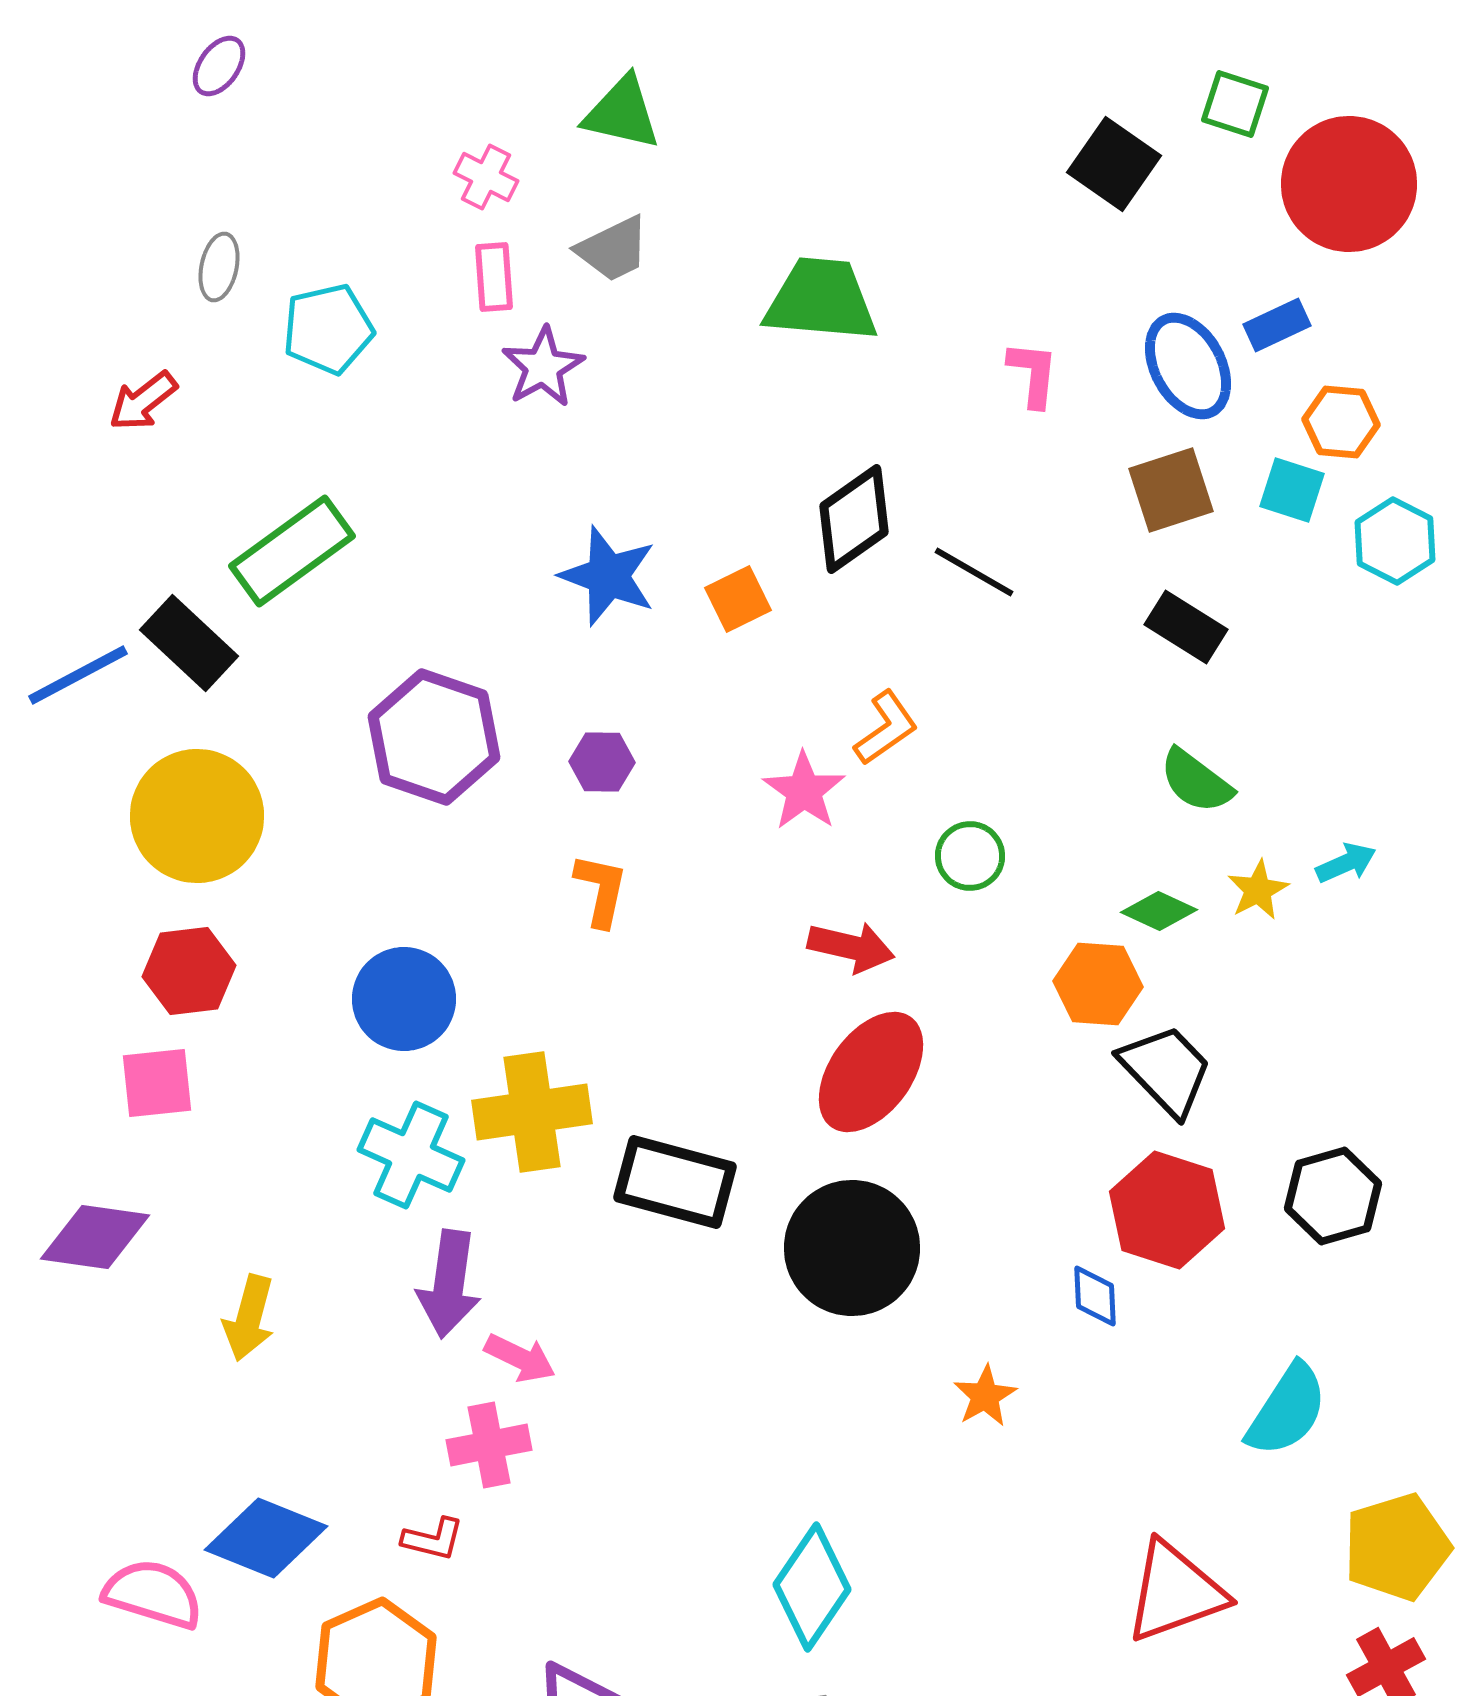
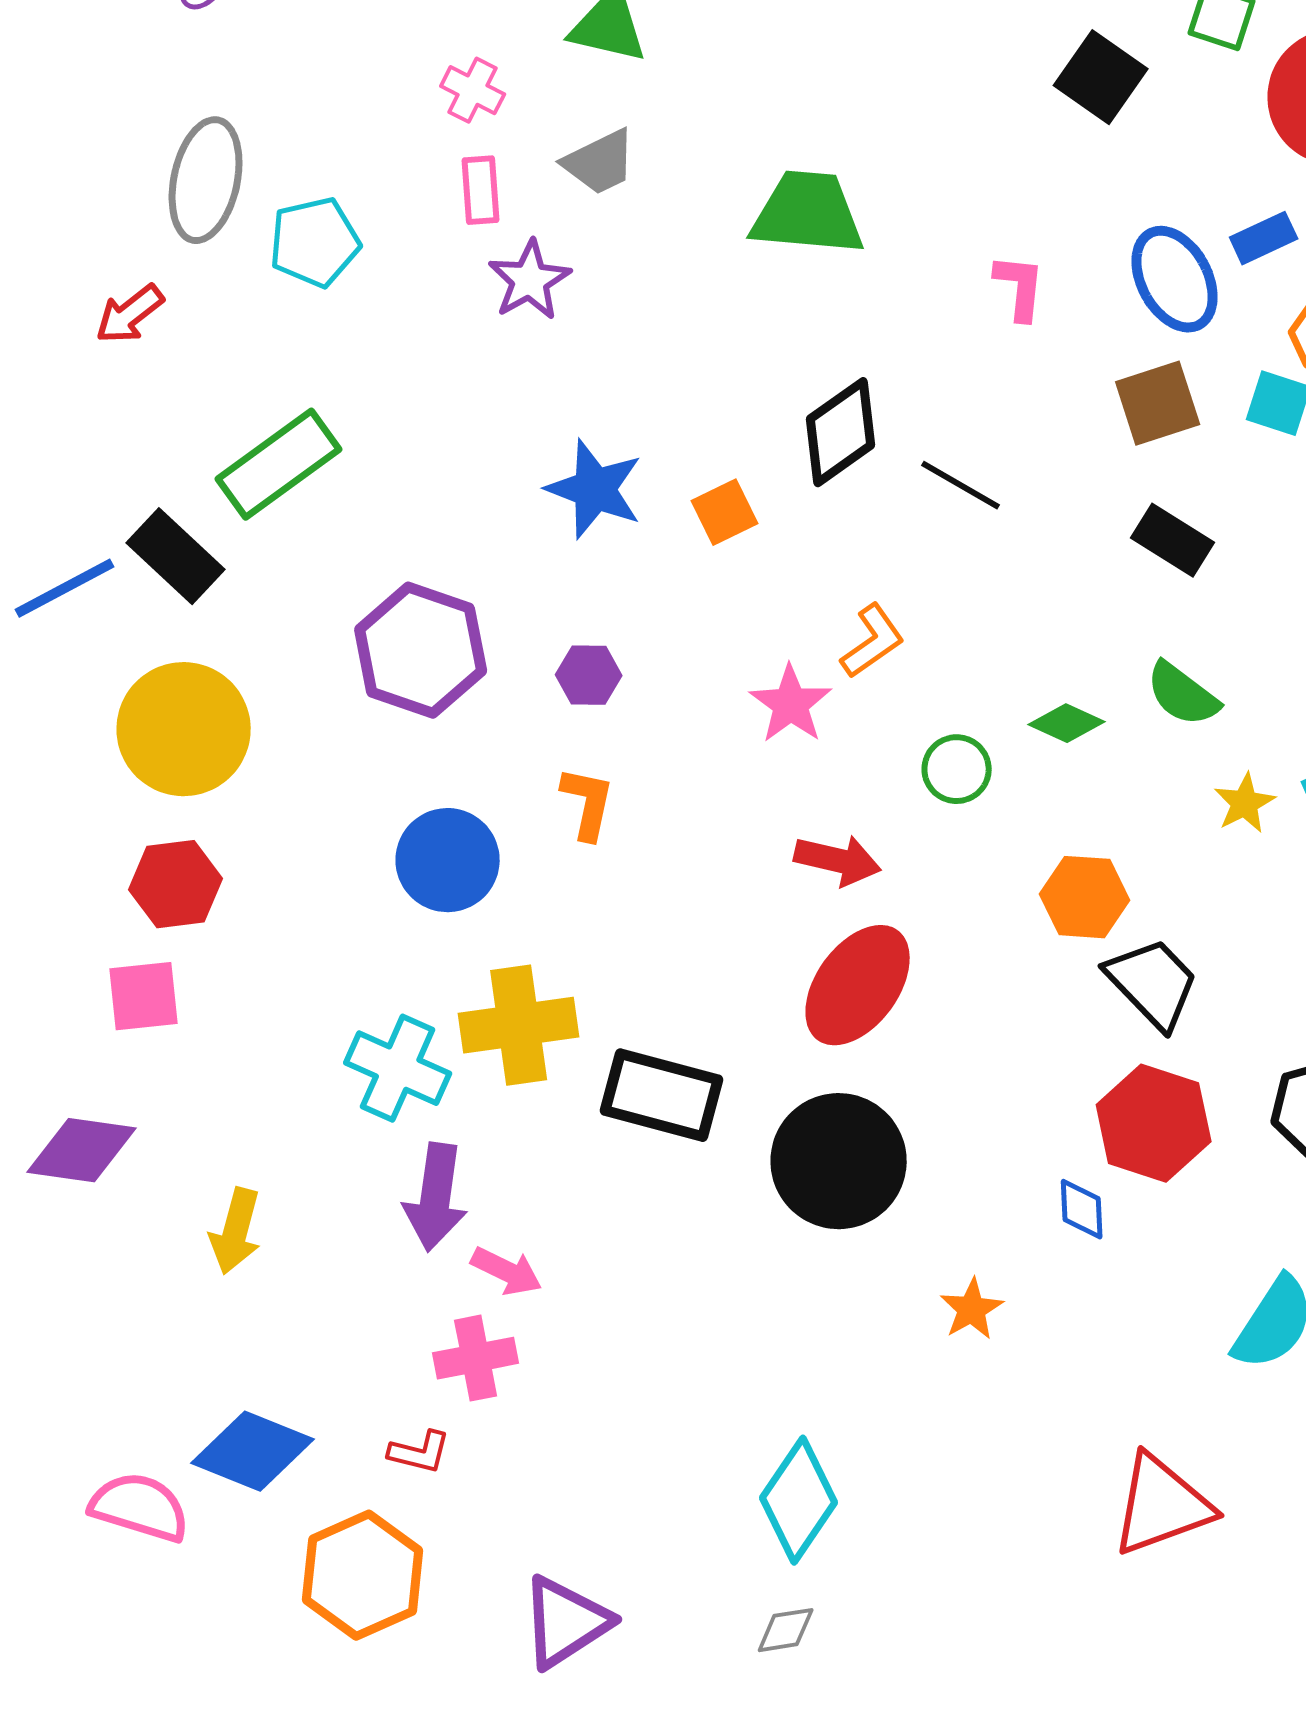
gray ellipse: (219, 267) -> (206, 180), size x1.8
green diamond: (1159, 911) -> (1067, 723), moved
blue circle: (404, 999) -> (448, 860), moved

